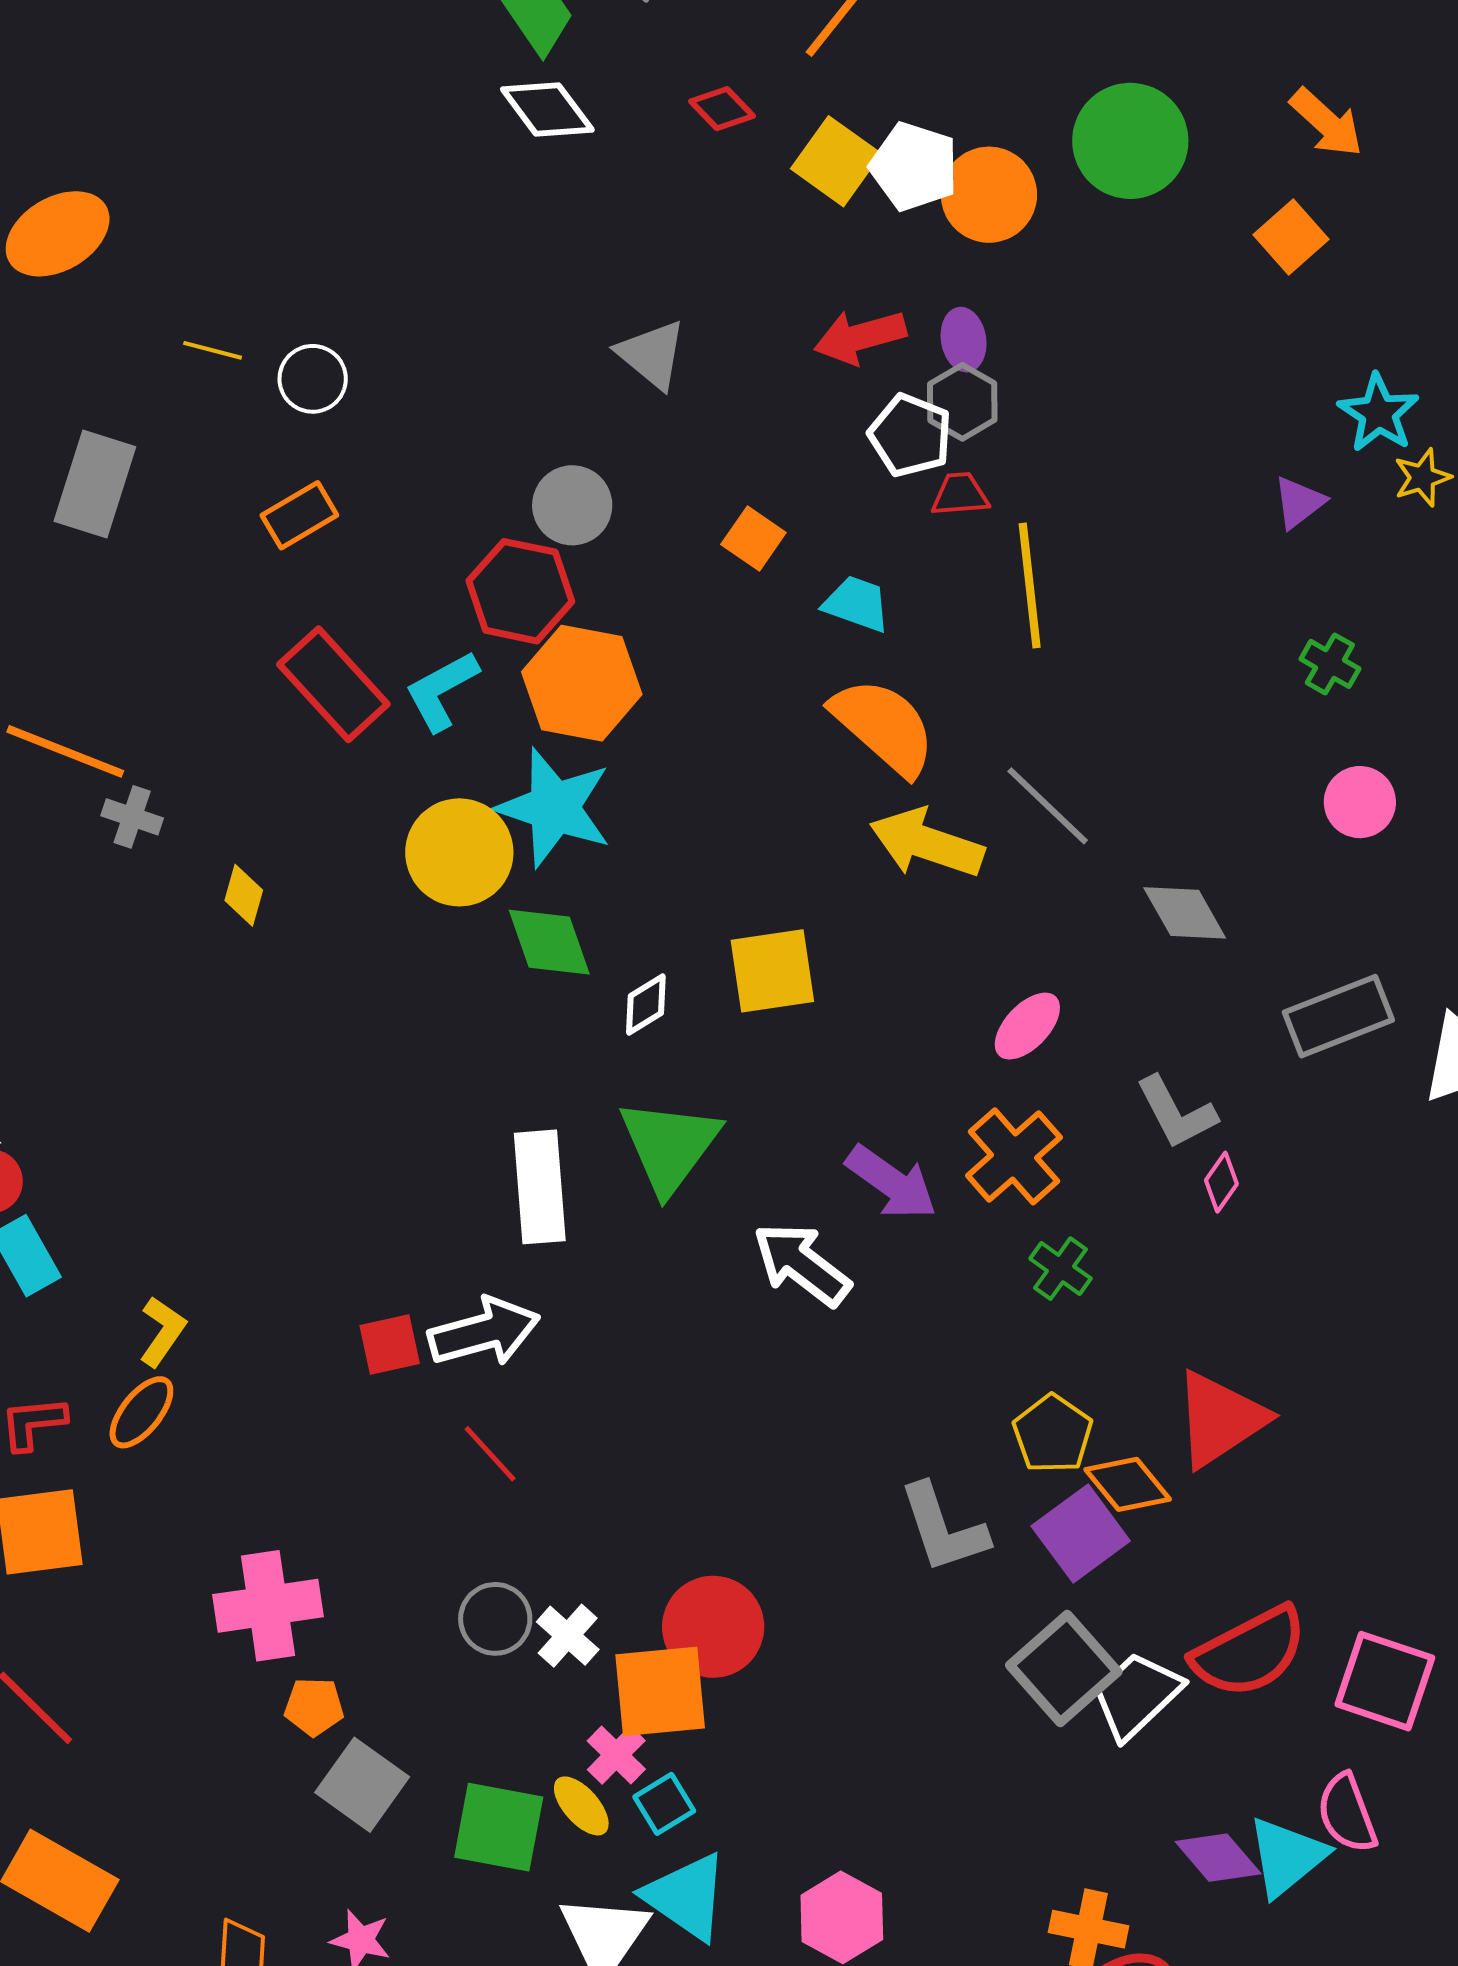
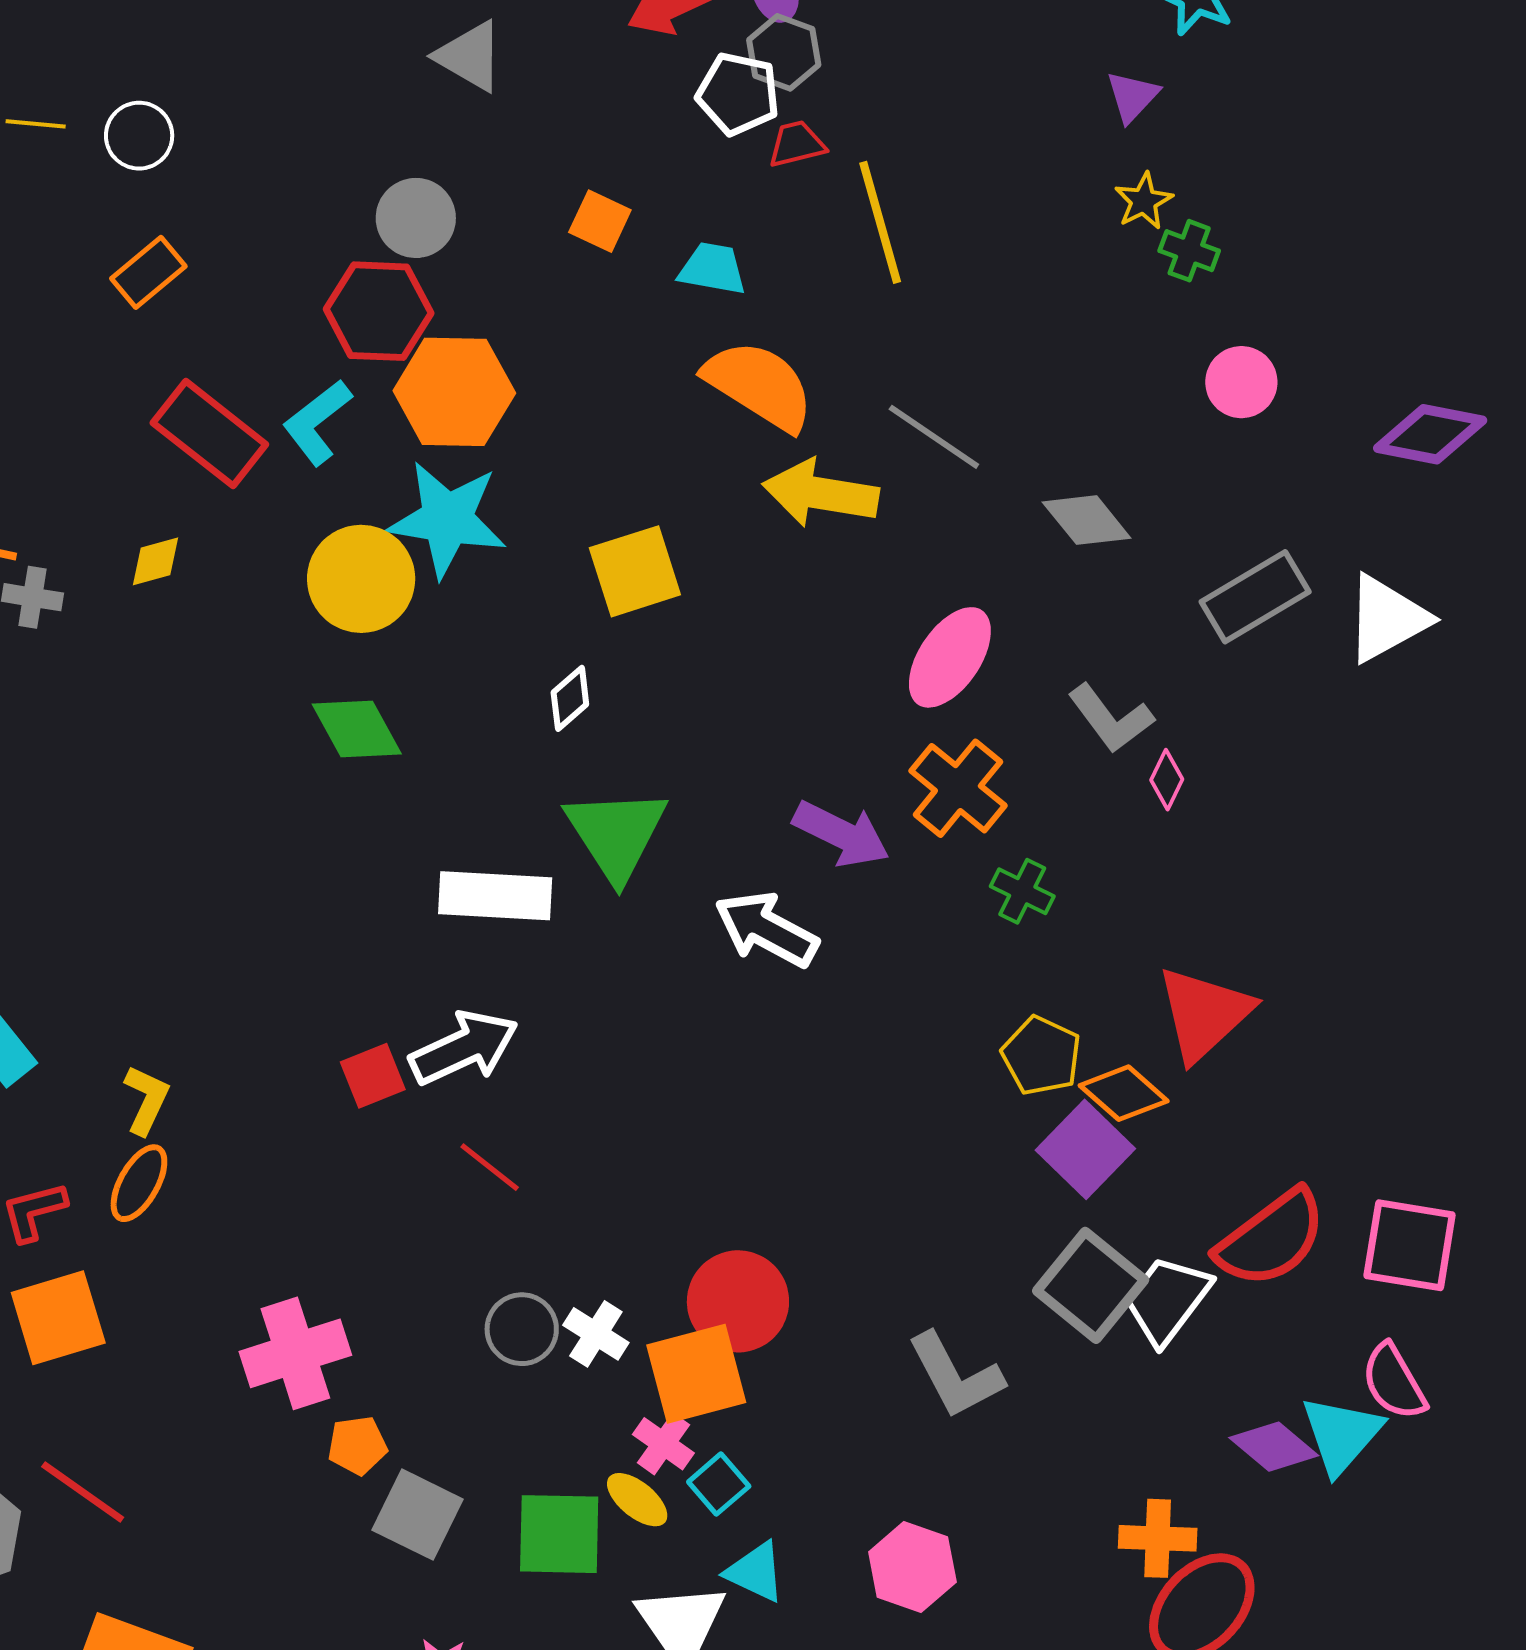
yellow star: (1422, 477) -> (1144, 201), moved
yellow diamond: (244, 895) -> (155, 561), moved, turned 68
green diamond: (549, 942) -> (357, 729), moved
yellow square: (772, 971) -> (635, 571), moved
pink ellipse: (1027, 1026) -> (950, 657), size x1.4
white rectangle: (540, 1187) -> (495, 896), turned -73
gray L-shape: (943, 1528) -> (955, 1376), moved
cyan triangle: (686, 1897) -> (755, 1572), size x0.7

